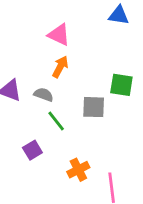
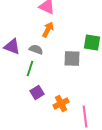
green line: (56, 121) -> (30, 69), moved, turned 56
purple square: (32, 150) -> (37, 93), moved

